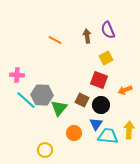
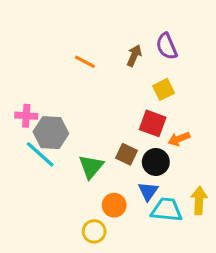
brown arrow: (87, 36) -> (134, 56), turned 32
orange arrow: (125, 90) -> (179, 139), moved
gray hexagon: (42, 95) -> (51, 133), moved
yellow circle: (45, 150) -> (94, 231), moved

